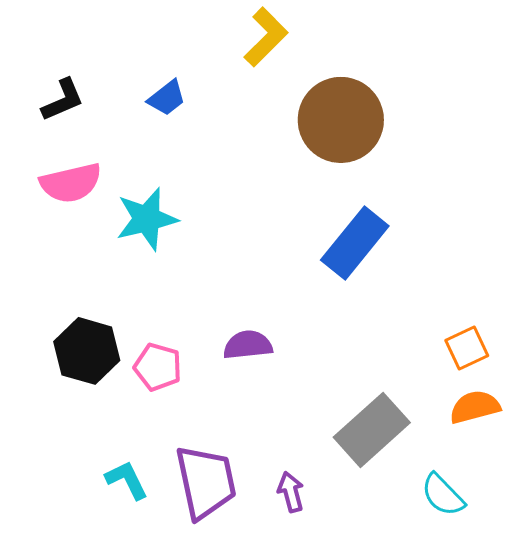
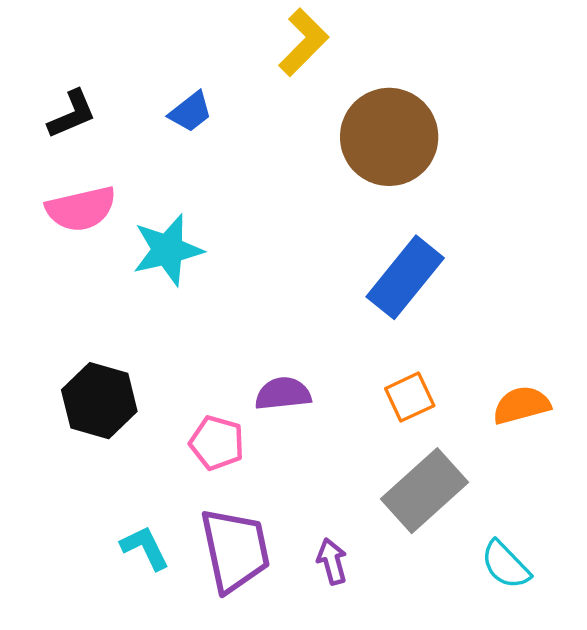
orange square: (467, 348) -> (410, 397), moved
pink pentagon: (158, 367) -> (217, 443), moved
orange semicircle: (475, 407) -> (521, 405), moved

